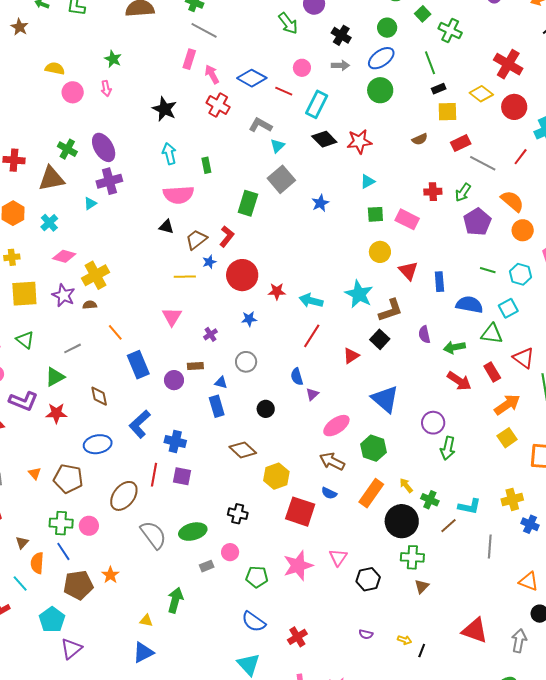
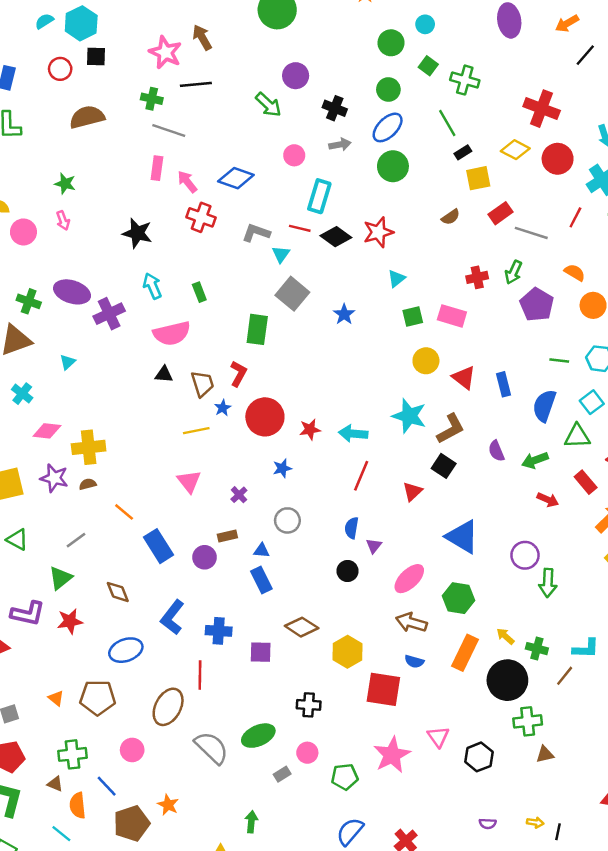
red line: (284, 91) -> (300, 228), moved
purple ellipse: (104, 147) -> (72, 292), turned -32
purple cross: (109, 181) -> (109, 314), moved
orange semicircle: (512, 201) -> (575, 272), size x0.7
brown trapezoid: (196, 240) -> (202, 384), turned 120
yellow cross: (96, 275) -> (89, 447), turned 32
blue semicircle: (469, 305) -> (544, 406), turned -72
blue semicircle: (297, 377) -> (352, 528), turned 36
red arrow: (459, 381) -> (548, 500), size x0.7
black circle: (266, 409) -> (348, 571), moved
purple square: (182, 476) -> (261, 652), moved
green cross: (61, 523) -> (73, 754), moved
brown triangle: (22, 543) -> (55, 784), turned -40
brown triangle: (422, 586) -> (545, 754), turned 42
green arrow: (175, 600) -> (251, 822), size x0.7
blue semicircle: (254, 622) -> (350, 831), turned 105

